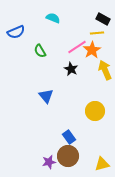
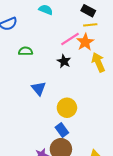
black rectangle: (103, 19) -> (88, 11), moved
green semicircle: (40, 51) -> (26, 51), moved, turned 120
yellow circle: (95, 111) -> (67, 108), moved

